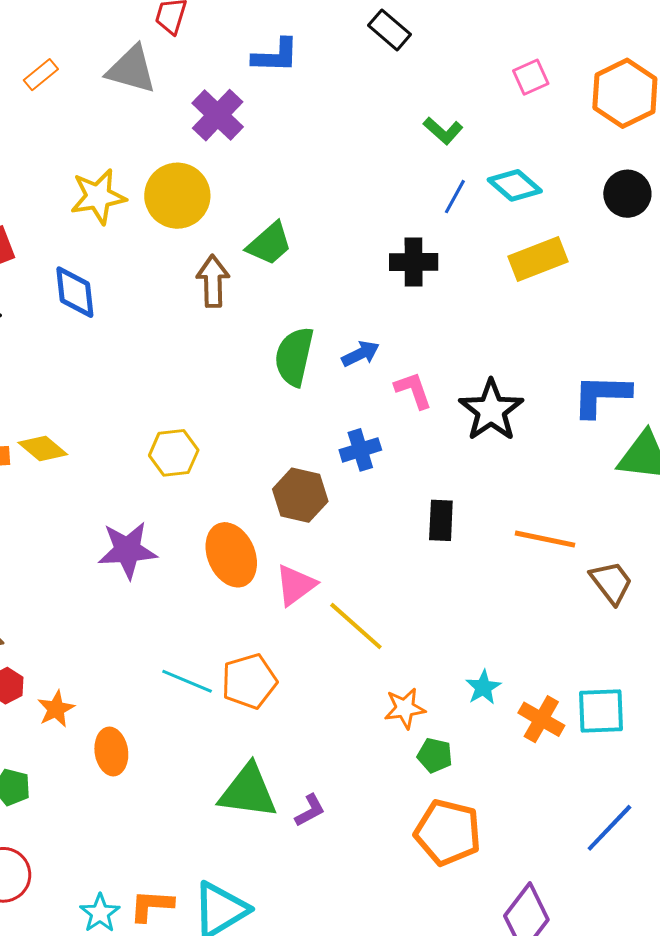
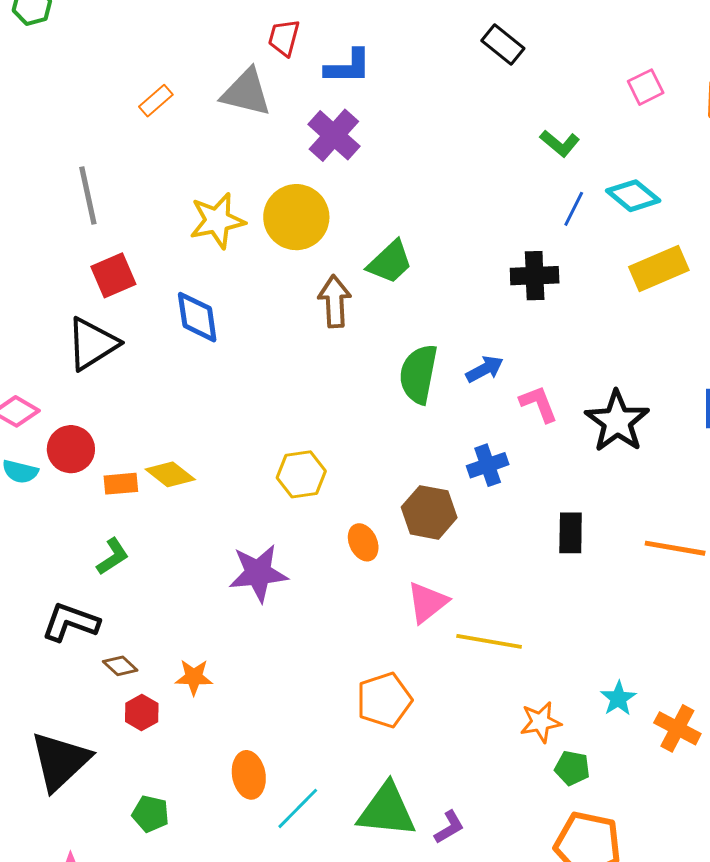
blue L-shape: (276, 56) -> (348, 67), moved
orange ellipse: (231, 555) -> (363, 542), moved, size x0.6
yellow line: (356, 626) -> (489, 641), turned -30
cyan line: (187, 681) -> (298, 808), moved, turned -66
orange star: (56, 709) -> (194, 677), moved, turned 30

